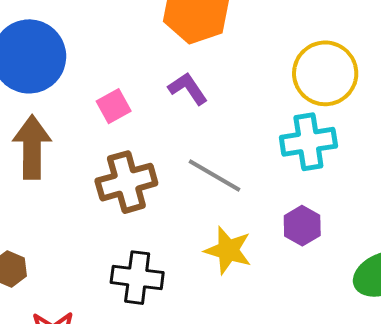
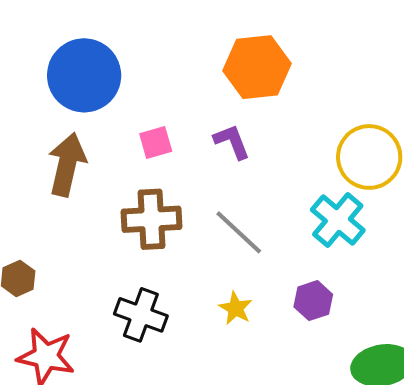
cyan cross: (308, 142) -> (338, 220), turned 36
yellow star: (228, 250) -> (236, 308), size x0.7

